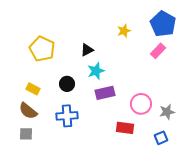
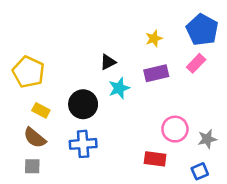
yellow pentagon: (42, 49) -> (28, 72), moved
black circle: (67, 84) -> (83, 104), size x1.5
purple rectangle: (105, 93) -> (156, 73), moved

